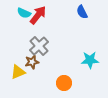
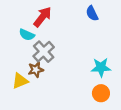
cyan semicircle: (24, 13) -> (27, 35), moved
orange circle: (64, 83) -> (101, 93), moved

